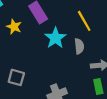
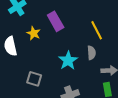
cyan star: (55, 38) -> (68, 61), moved

